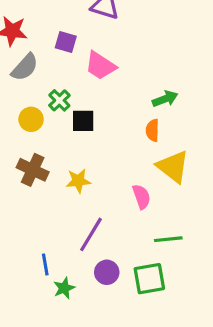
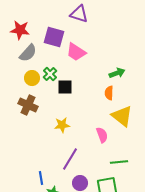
purple square: (66, 42) -> (54, 37), size x1.5
yellow circle: (31, 119) -> (32, 78), moved
brown cross: (33, 170) -> (28, 105), moved

